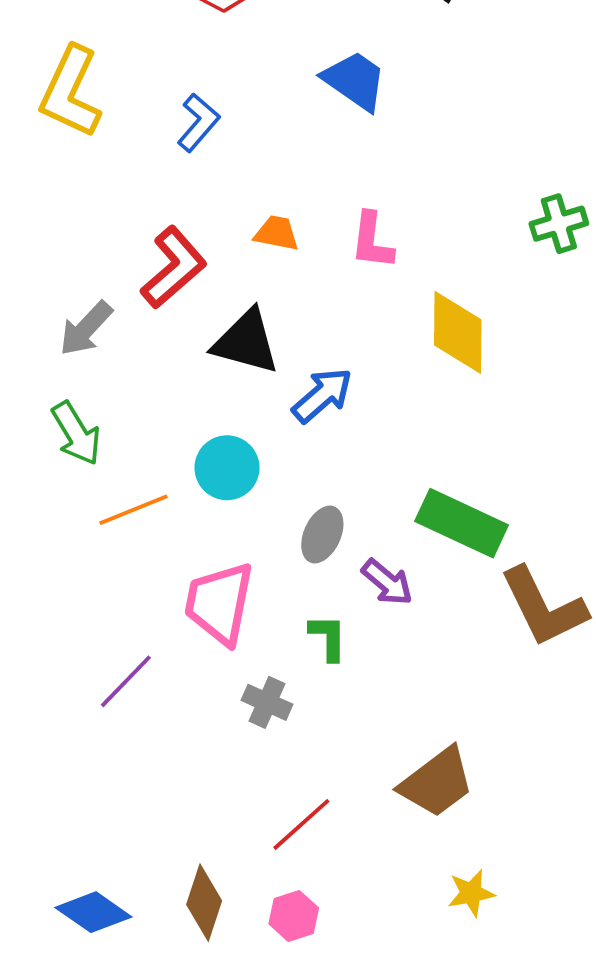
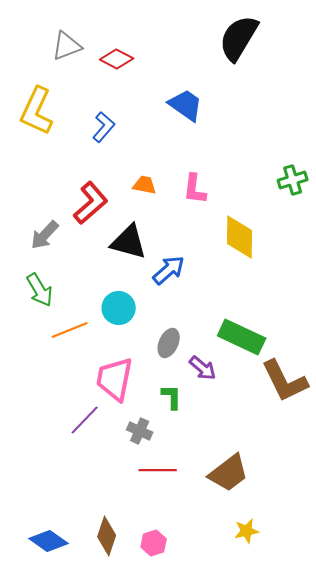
purple line: (126, 681) -> (85, 420), moved
red line: (301, 824) -> (158, 470), moved, turned 42

